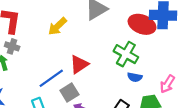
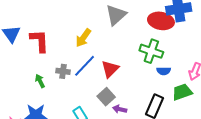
gray cross: (12, 46) -> (63, 71), moved
blue line: (51, 78) -> (85, 66), moved

